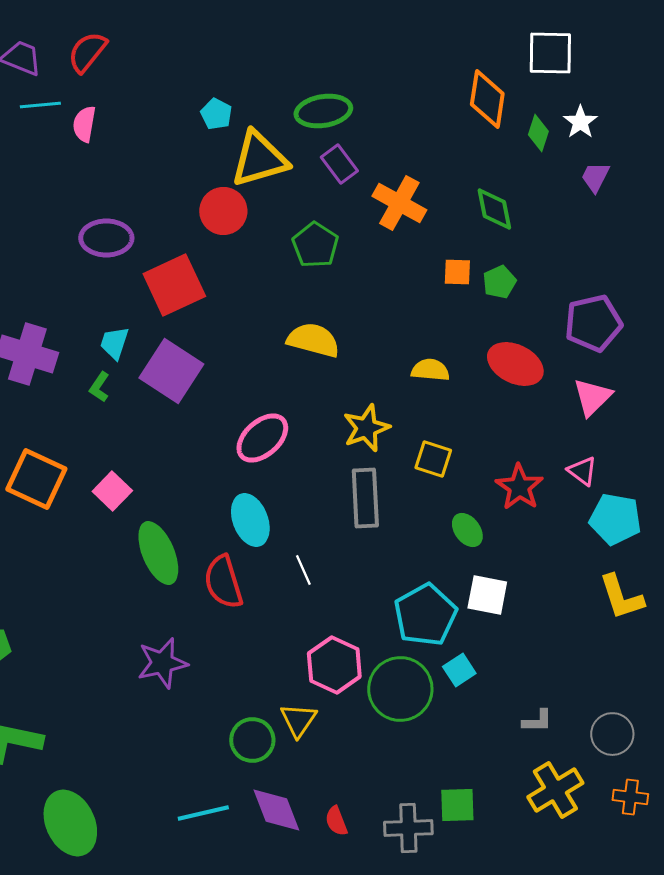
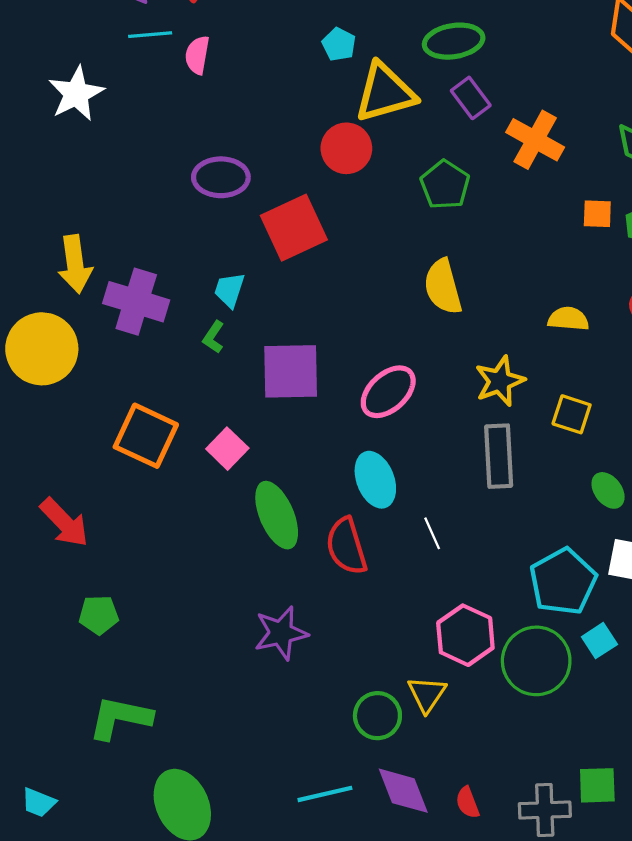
yellow semicircle: (313, 340) -> (443, 287), turned -120
purple square: (171, 371) -> (291, 371), moved, turned -34

